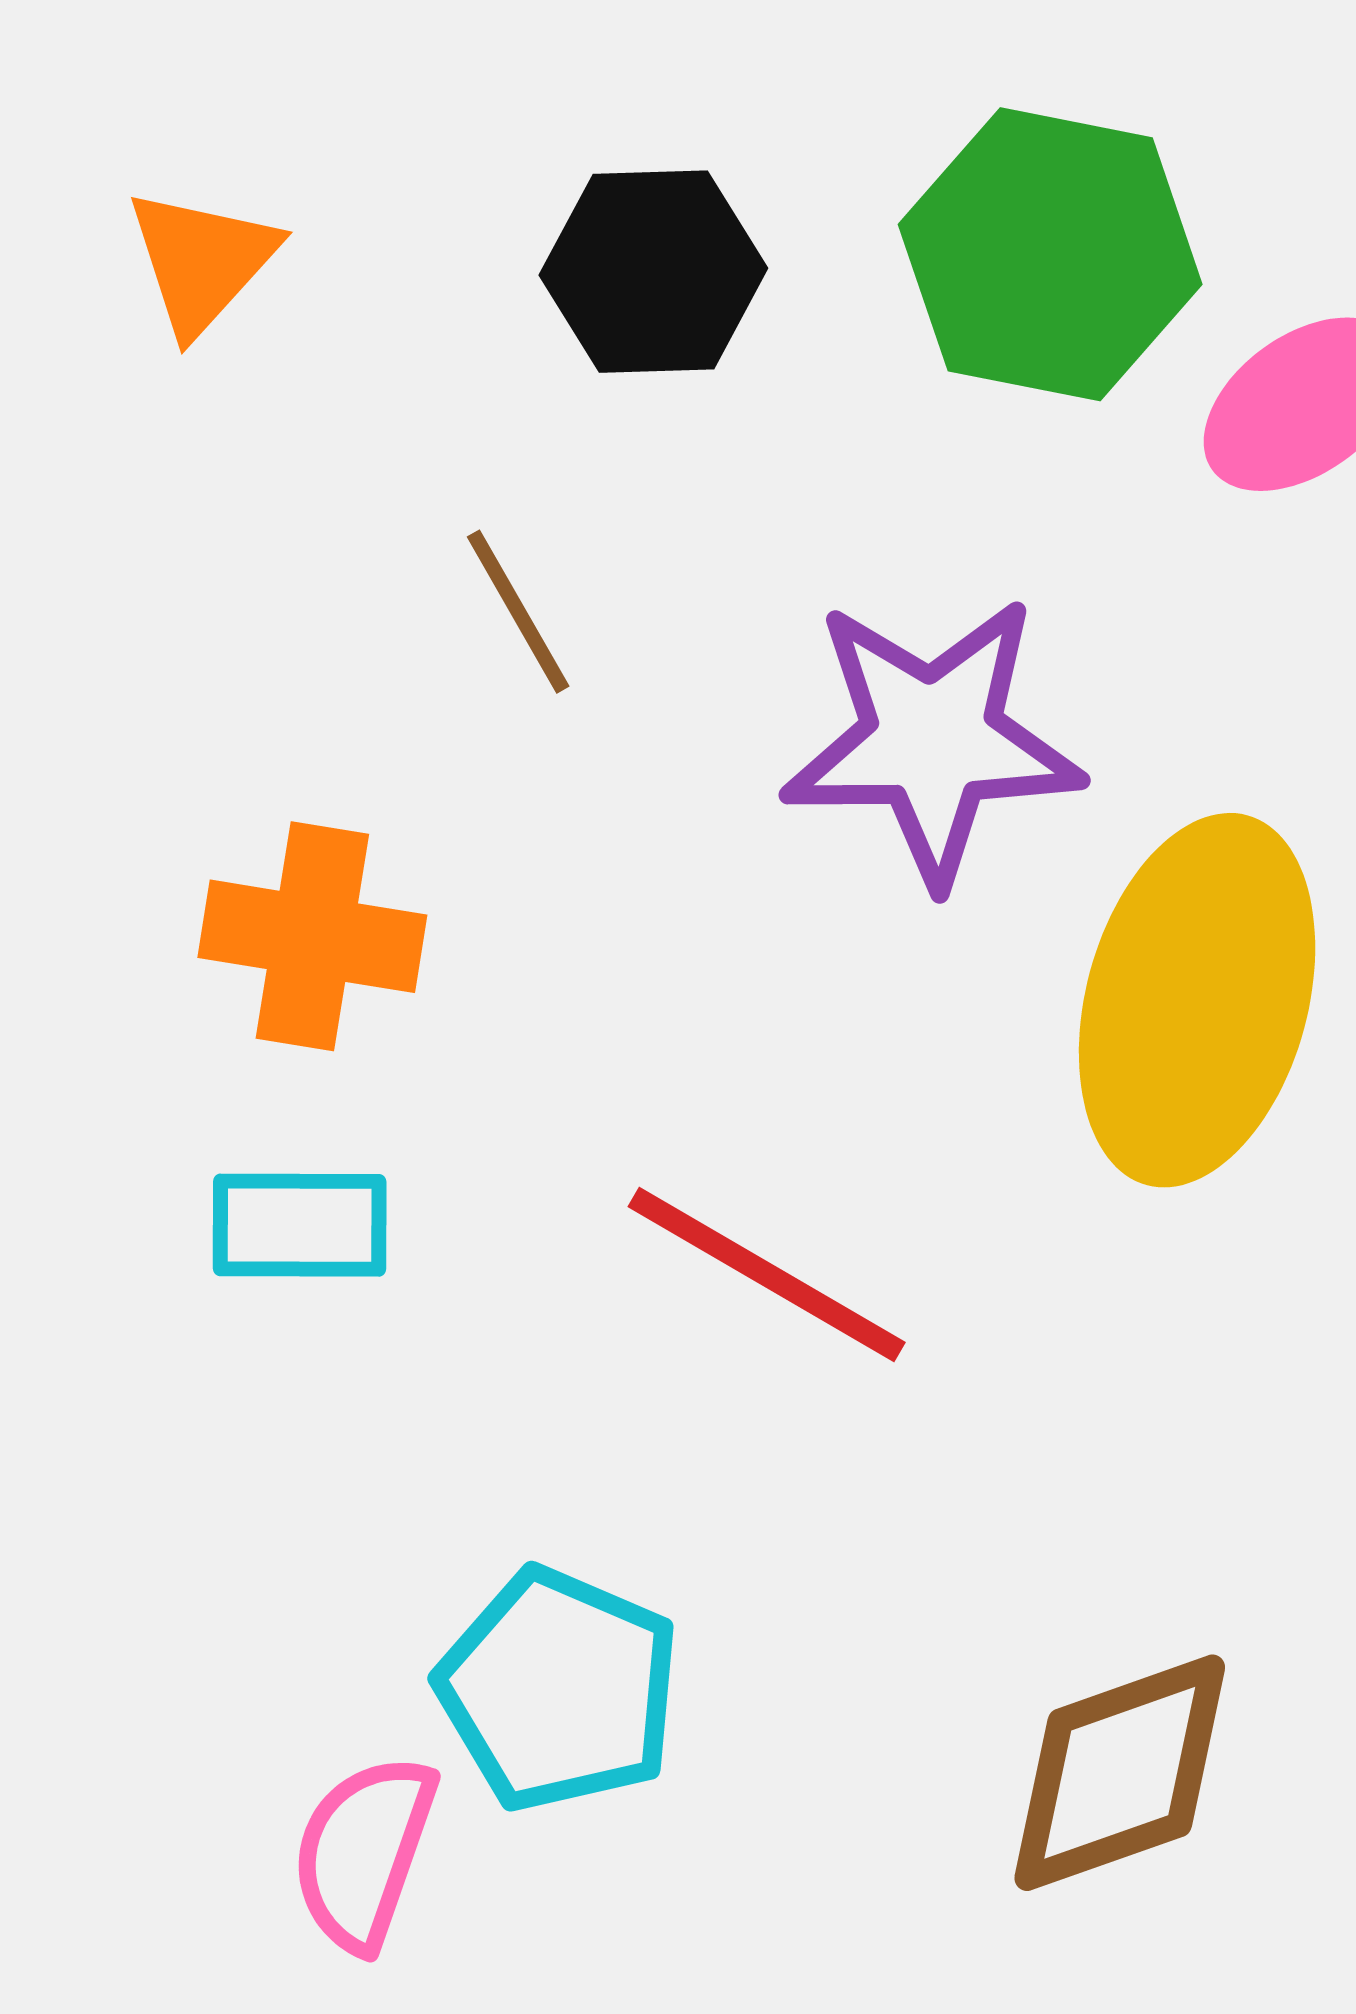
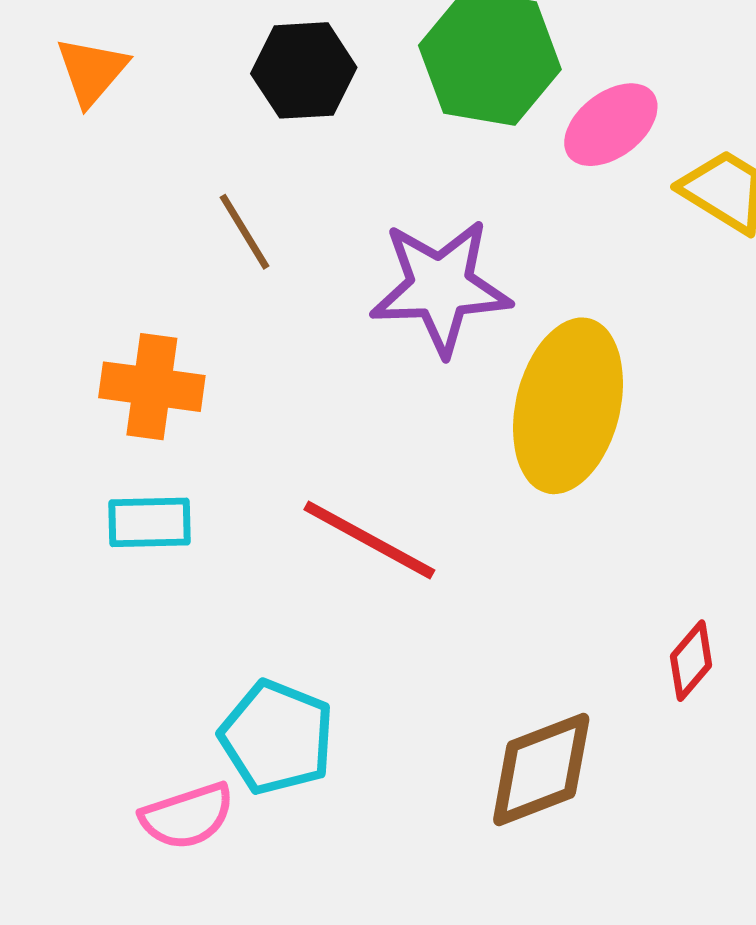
pink semicircle: (364, 1852) -> (187, 816), turned -126

